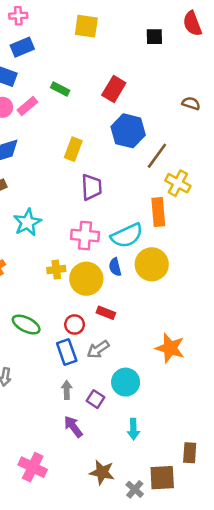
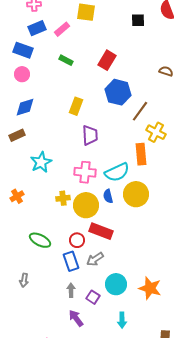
pink rectangle: (27, 106) -> (62, 29), moved
red rectangle: (106, 313) -> (101, 231), size x1.6
orange star: (170, 348) -> (150, 288), moved

